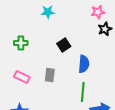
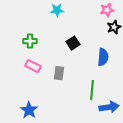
blue semicircle: (84, 64) -> (103, 57), moved
pink rectangle: (22, 77) -> (33, 66), moved

